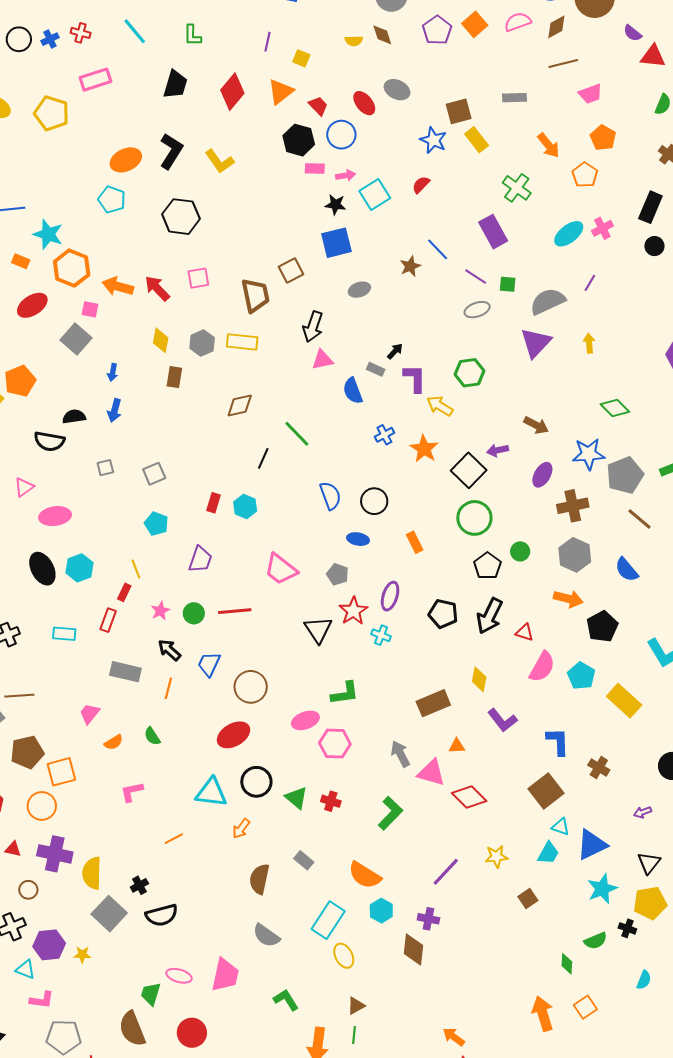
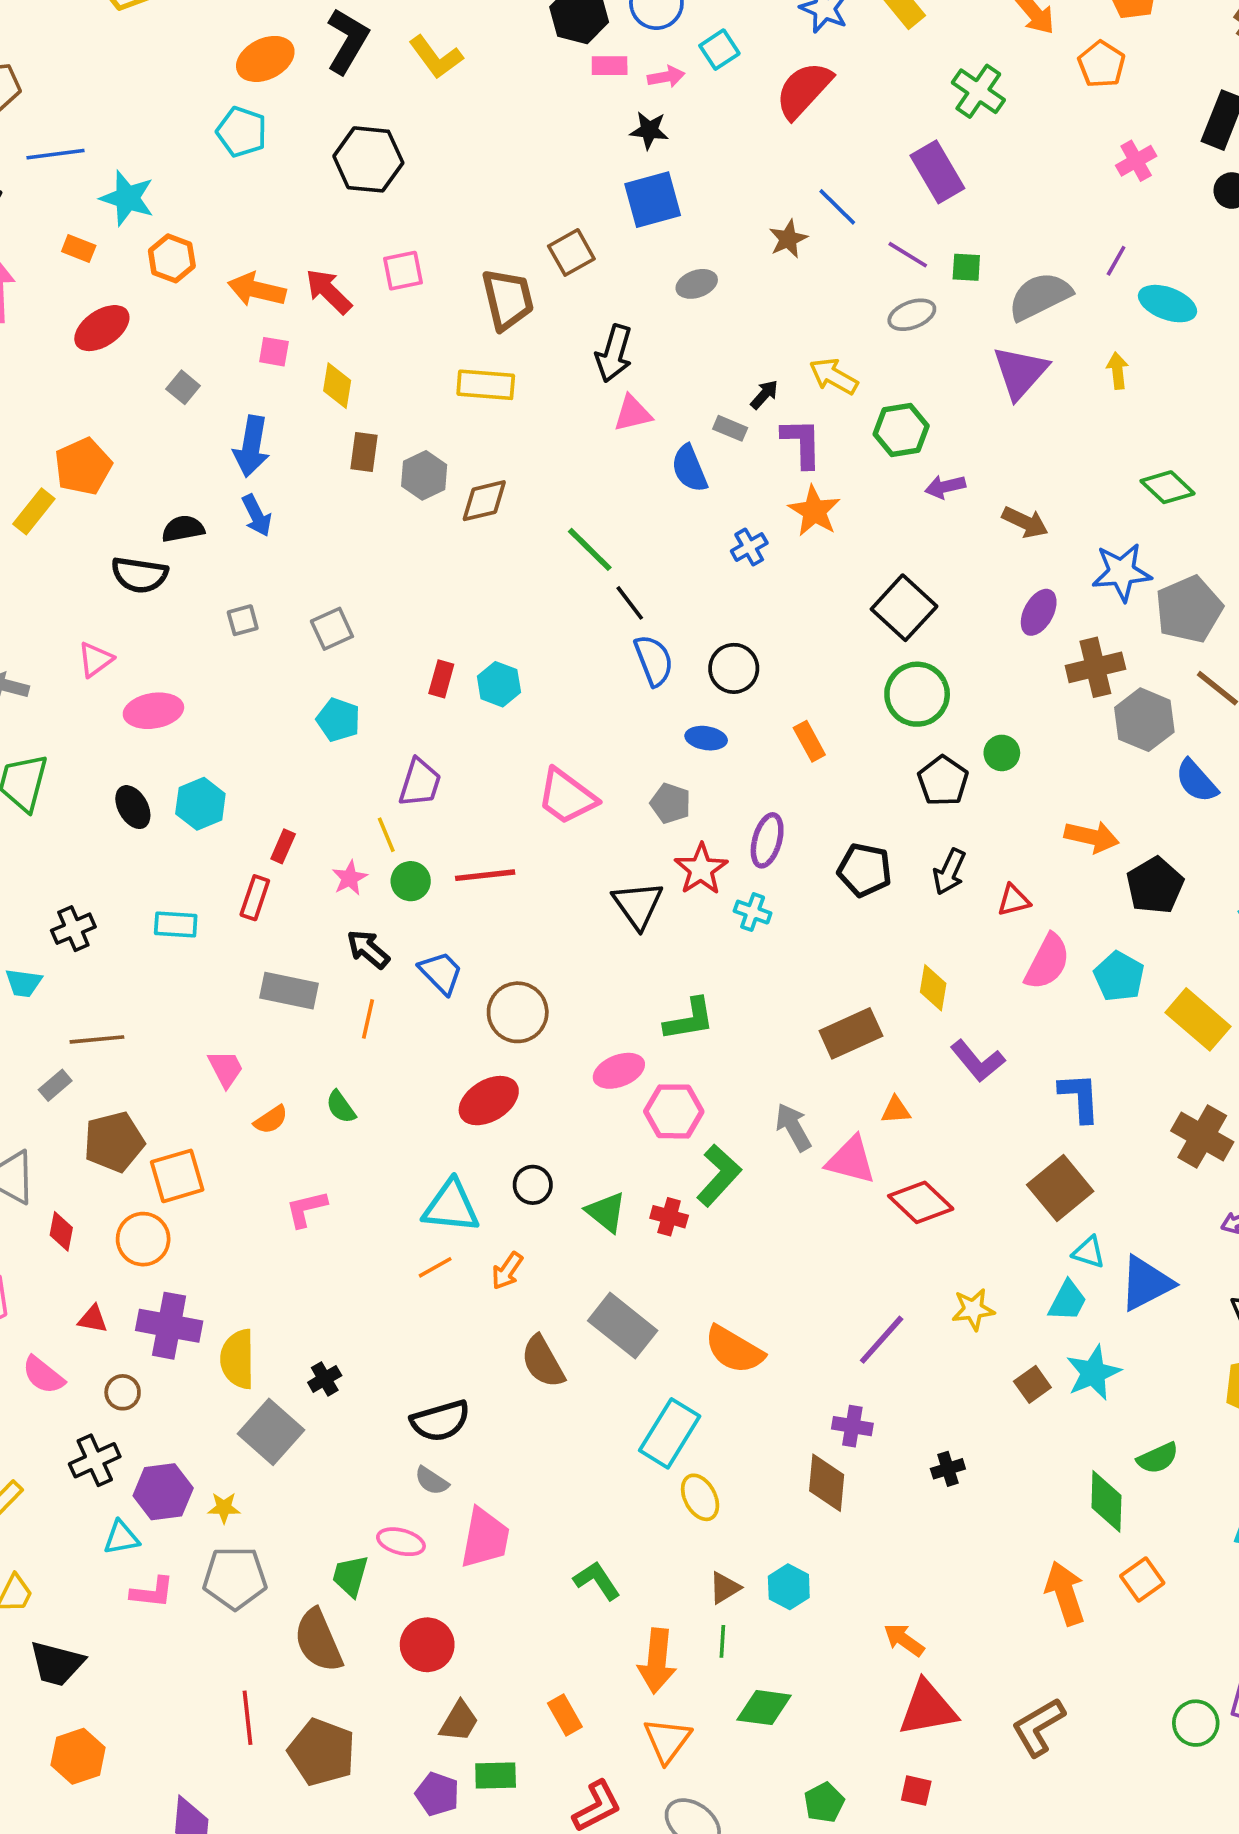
red semicircle: (421, 185) -> (804, 90), size x1.8
cyan square: (375, 195) -> (719, 50), moved, size x0.7
cyan ellipse: (569, 234) -> (1168, 304), moved, turned 60
orange hexagon: (72, 268) -> (172, 258), size x0.7
pink square: (90, 309) -> (274, 352), moved
gray square: (76, 339) -> (183, 387), size x0.6
gray hexagon: (202, 343) -> (424, 475), moved
blue arrow: (113, 372) -> (251, 446), size x1.8
yellow arrow: (440, 406) -> (834, 376), moved
blue arrow: (115, 410) -> (257, 516), turned -40
orange star: (424, 449) -> (814, 511), moved
purple arrow: (498, 450) -> (945, 487), moved
black line: (263, 458) -> (630, 603), moved, turned -60
gray hexagon: (575, 555) -> (1144, 720), moved
black ellipse: (42, 569) -> (133, 807), size x0.7
yellow line: (136, 569) -> (386, 835), moved
black arrow: (490, 616) -> (949, 872), size x0.7
red triangle: (525, 632) -> (1014, 900), turned -30
blue trapezoid: (209, 664) -> (441, 973), turned 112
pink trapezoid: (90, 714) -> (226, 1069), turned 115
brown cross: (599, 768) -> (1202, 1136), moved, size x1.5
black circle: (256, 782) -> (533, 1185), size x0.7
green L-shape: (390, 813) -> (719, 1175), moved
orange line: (174, 839) -> (435, 1267), moved
gray rectangle: (304, 860) -> (623, 1326), size x1.8
brown semicircle: (259, 879) -> (543, 1362), turned -40
cyan star: (602, 889) -> (1093, 1373), moved
cyan hexagon: (381, 911) -> (789, 1587), moved
black semicircle: (162, 915) -> (440, 1421), moved
black cross: (627, 928) -> (948, 1469), moved, turned -36
gray semicircle: (266, 936) -> (432, 1481), moved, size x0.7
green diamond: (567, 964) -> (1106, 1501), size x1.6
cyan triangle: (26, 970) -> (121, 1538), turned -30
gray pentagon: (64, 1037) -> (235, 1578), moved

